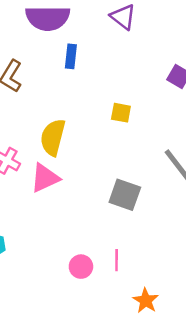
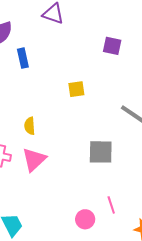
yellow semicircle: (53, 137) -> (30, 126), size x0.6

